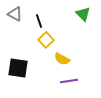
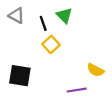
green triangle: (83, 14) -> (64, 16), moved
yellow semicircle: (62, 59) -> (95, 70), moved

